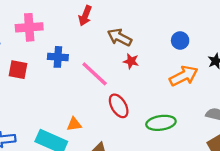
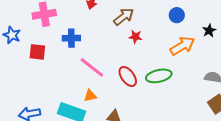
brown arrow: (120, 37) -> (124, 17), turned 120
pink line: (95, 74) -> (92, 67), moved
green ellipse: (161, 123) -> (159, 76), moved

